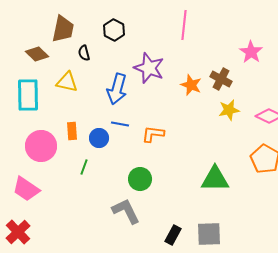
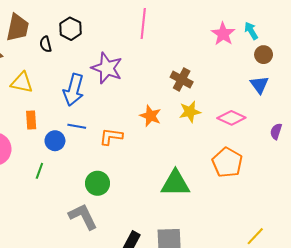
pink star: (251, 52) -> (223, 34), moved
black semicircle: (84, 53) -> (46, 44), moved
orange star: (191, 85) -> (150, 116), moved
orange rectangle: (72, 131) -> (31, 120), moved

